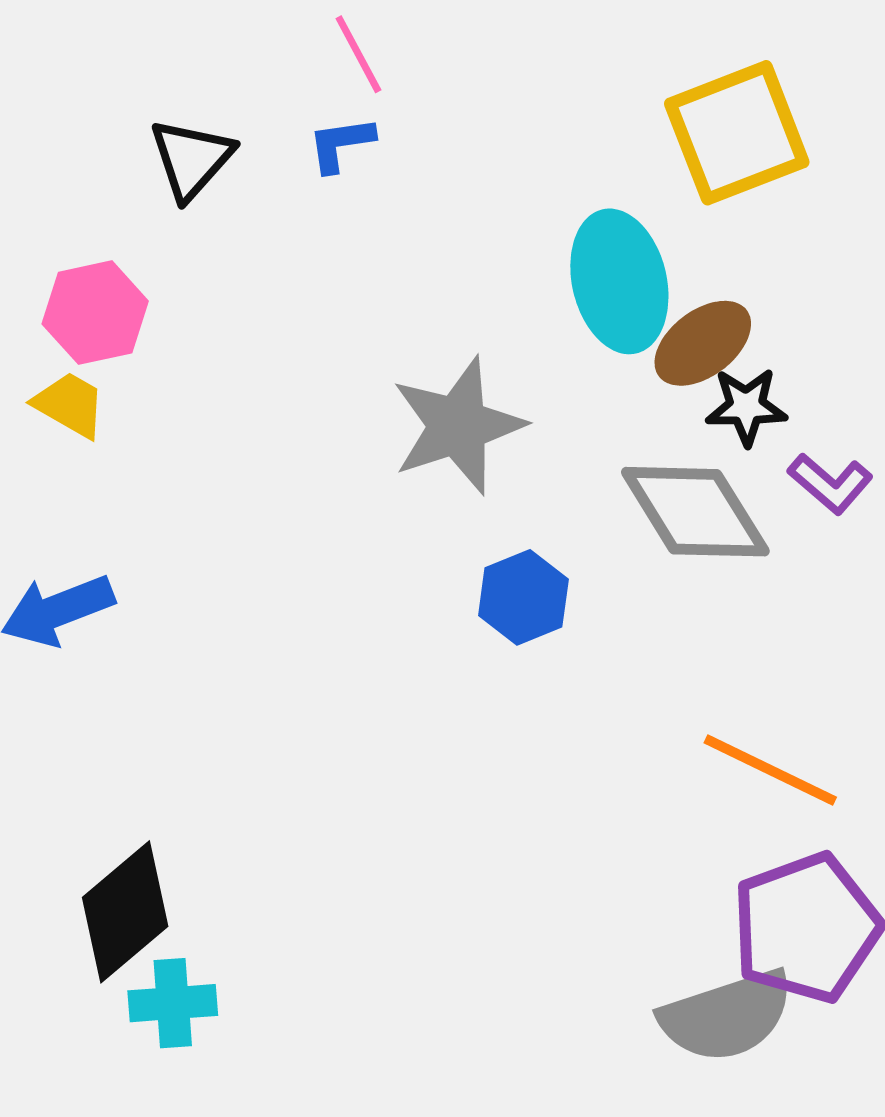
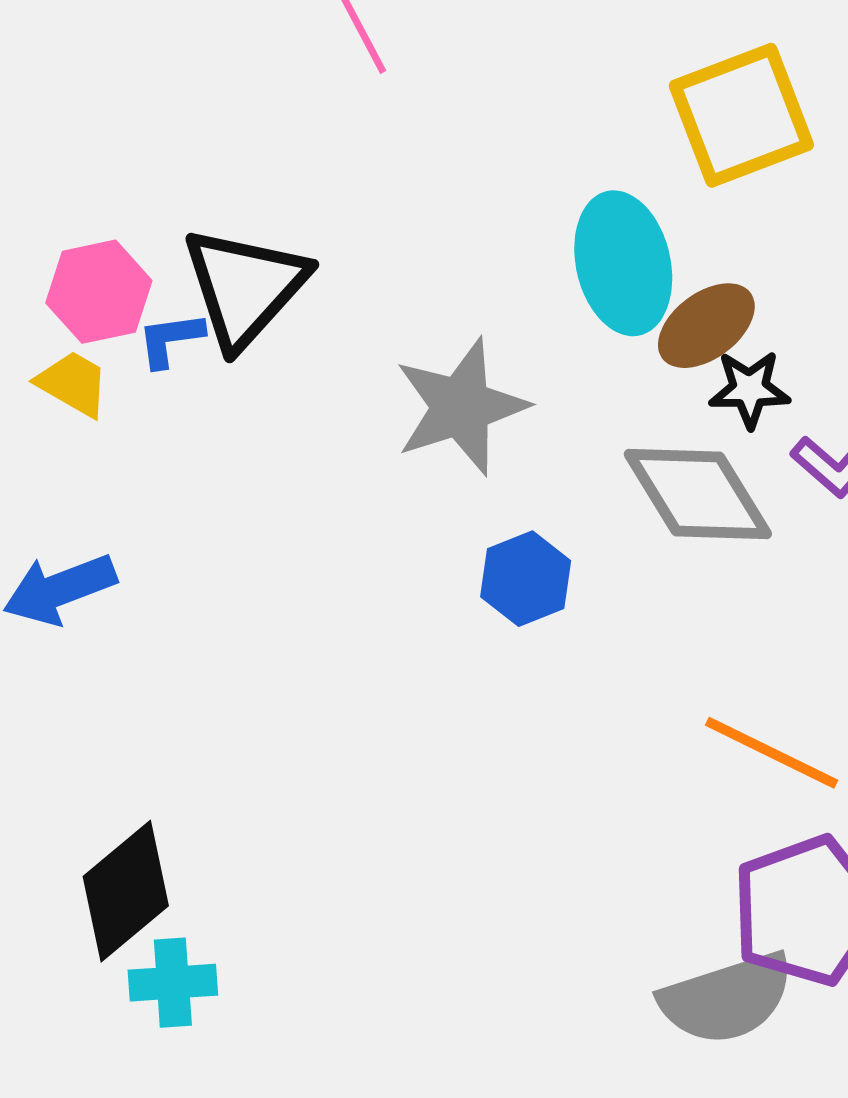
blue L-shape: (341, 144) -> (171, 339), moved
black triangle: (191, 159) -> (245, 287), moved, size x1.5

